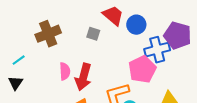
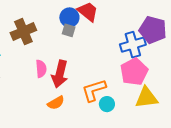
blue circle: (136, 25) -> (69, 17), moved
pink pentagon: (142, 69) -> (134, 72), moved

